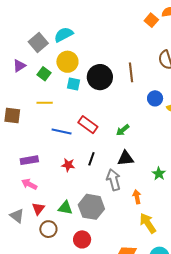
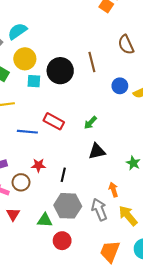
black line: (91, 159) -> (63, 175), moved
gray arrow: (114, 180) -> (99, 210), moved
green triangle: (65, 208) -> (45, 220), moved
brown circle: (48, 229) -> (21, 182), moved

